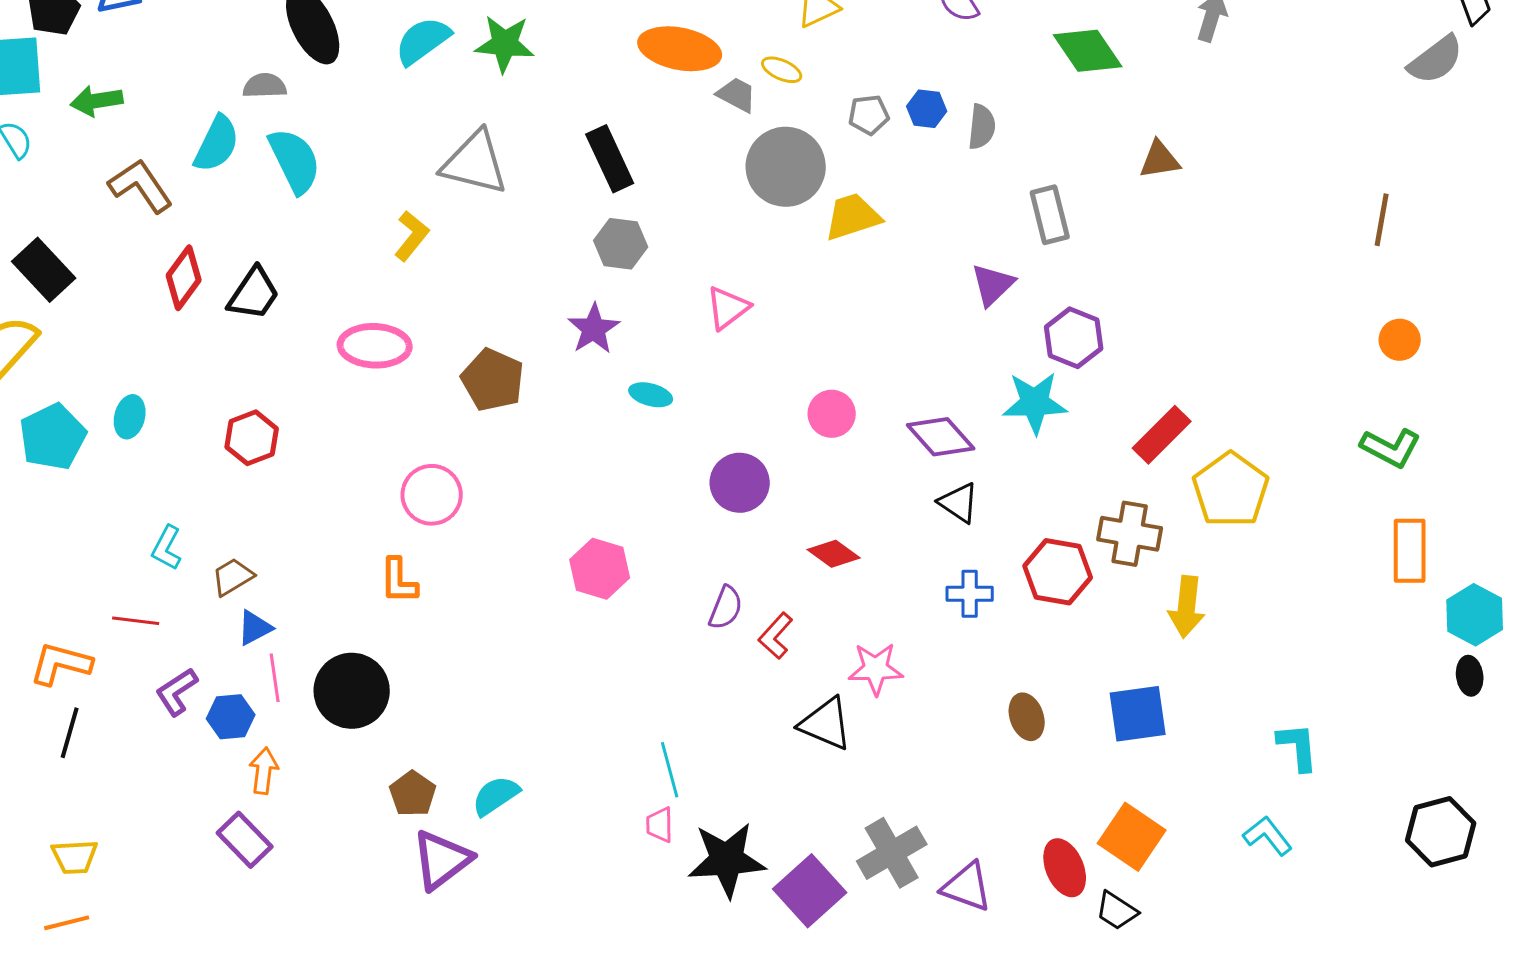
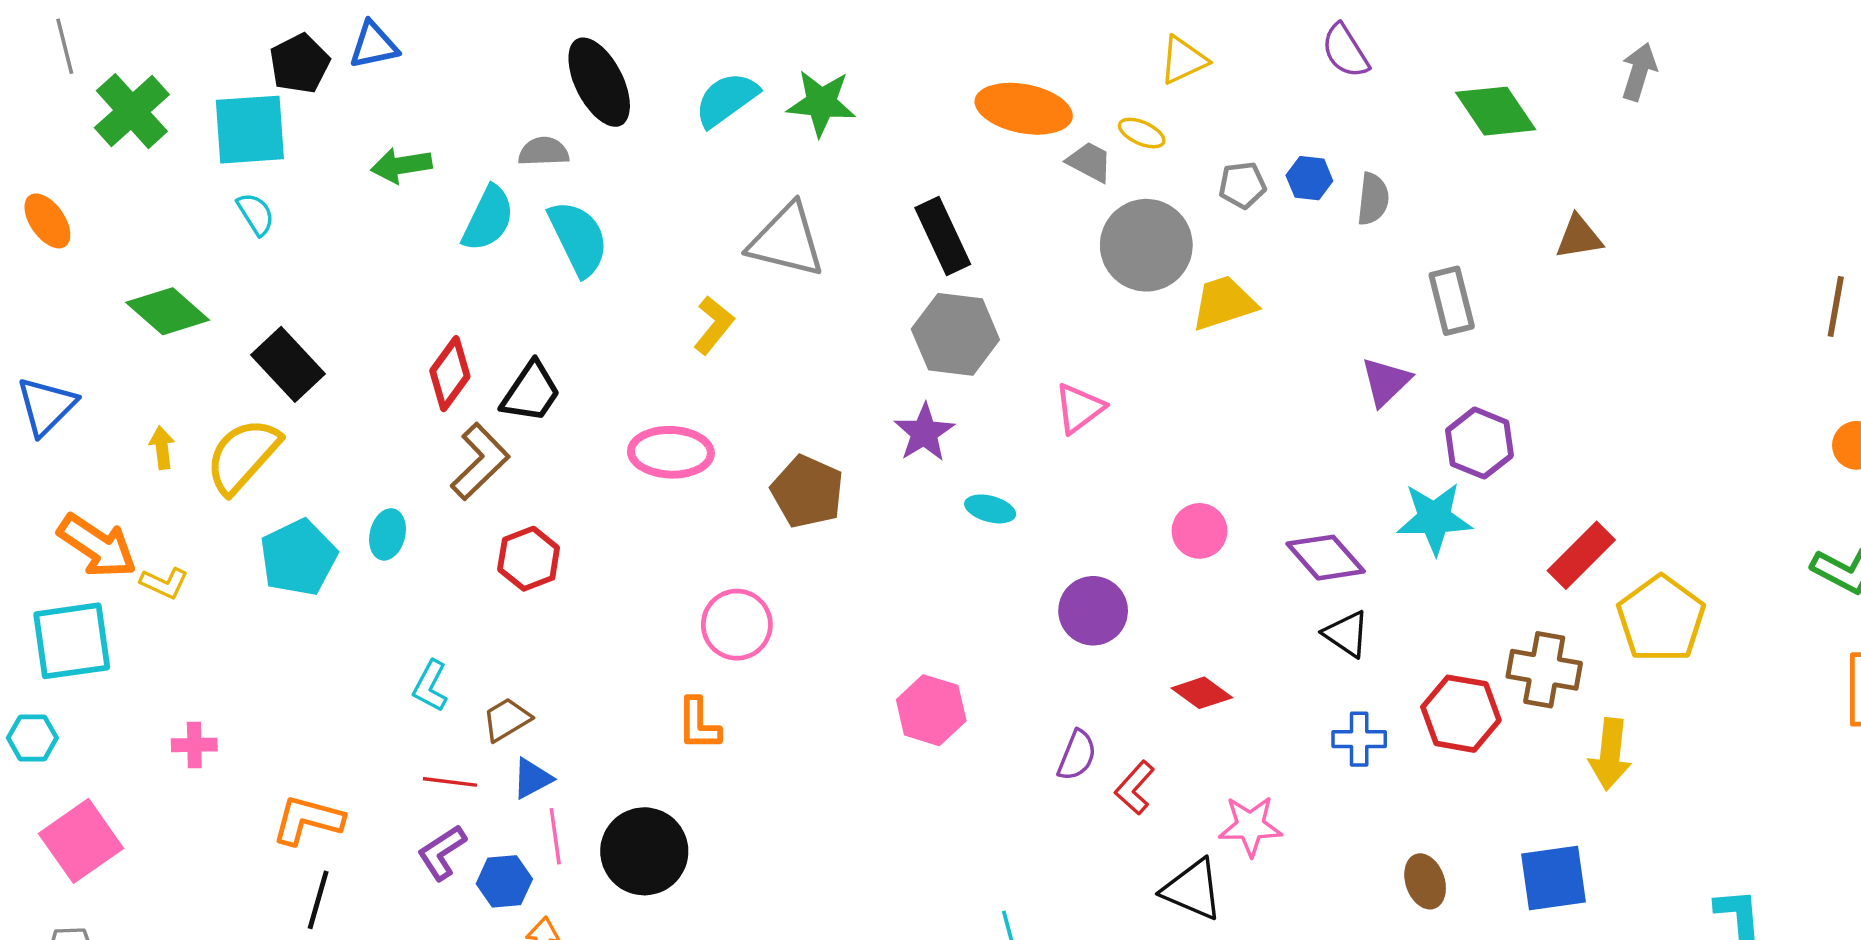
green arrow: (97, 101) -> (401, 165), moved
brown L-shape: (141, 186) -> (480, 462), moved, turned 80
gray hexagon: (621, 244) -> (955, 334), size x1.4
red line: (136, 621) -> (450, 782), moved

